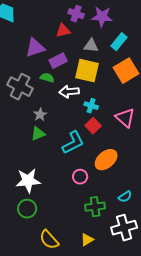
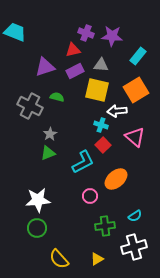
cyan rectangle: (119, 42) -> (138, 56), moved
purple rectangle: (58, 61) -> (75, 71), moved
white arrow: (69, 92) -> (117, 111), moved

